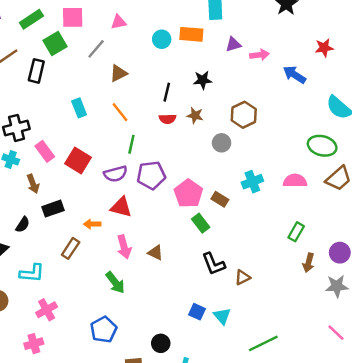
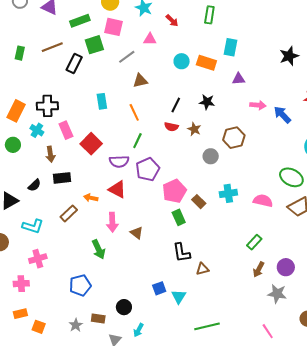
pink arrow: (259, 55) -> (258, 105), moved
purple pentagon: (151, 175) -> (148, 169), turned -30
blue square: (197, 312) -> (159, 288), turned 32

